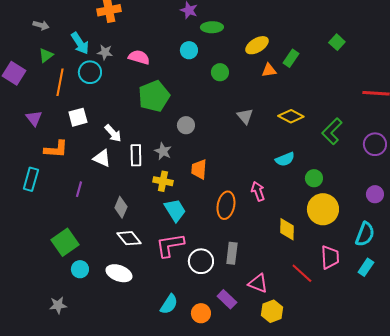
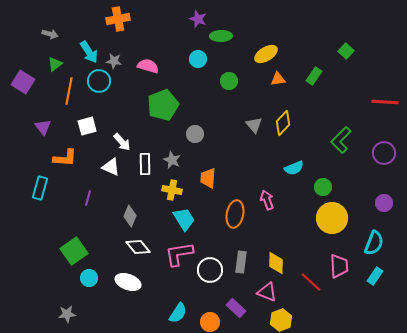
green rectangle: (291, 58) -> (314, 76), moved
yellow diamond: (291, 116) -> (283, 123), moved, turned -75
yellow diamond: (287, 229) -> (276, 263), moved

